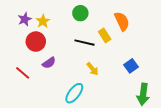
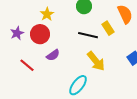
purple star: (25, 19) -> (17, 33), moved
yellow arrow: (93, 69) -> (96, 61), size x1.5

